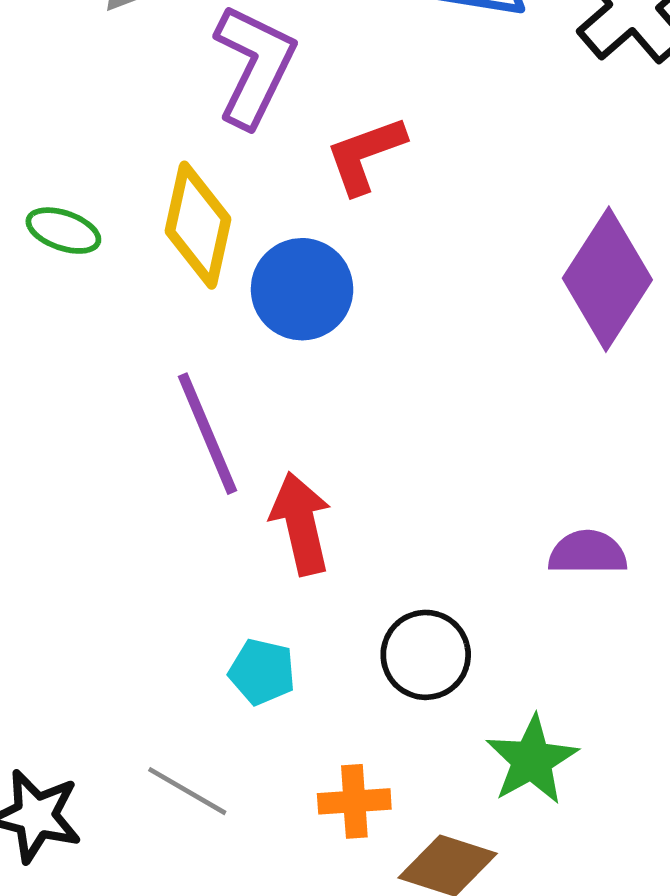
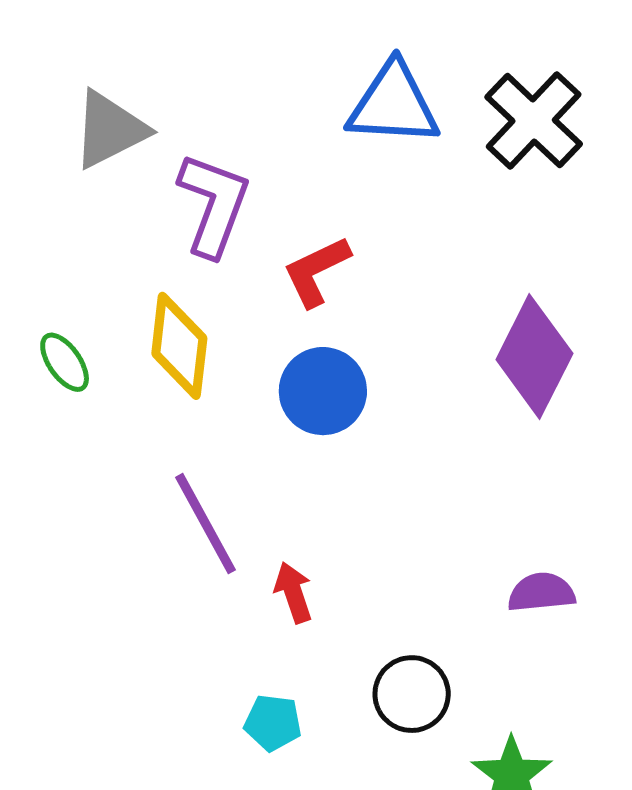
green ellipse: (63, 231) -> (65, 362), turned 42
blue circle: (302, 289) -> (323, 391), moved
red arrow: (301, 524) -> (293, 592), size x0.7

